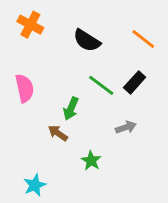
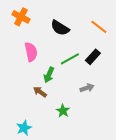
green line: (101, 85) -> (70, 59), turned -66
pink semicircle: (25, 88) -> (31, 52), moved

